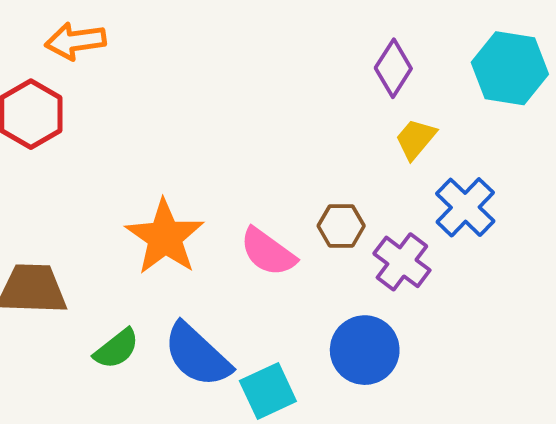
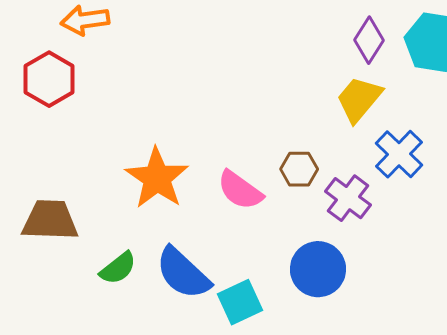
purple diamond: (393, 68) -> (369, 40), moved
yellow trapezoid: (416, 139) -> (359, 99), size x1.4

